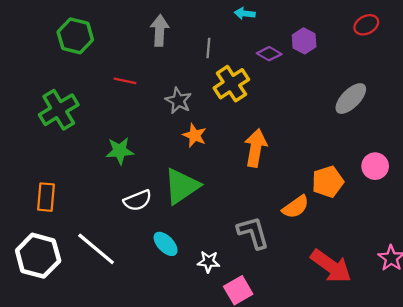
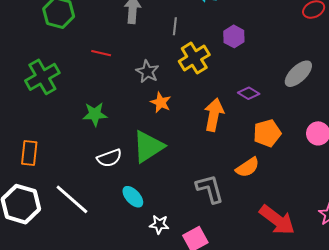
purple hexagon: (304, 41) -> (234, 36), moved
purple diamond: (269, 54) -> (249, 93), moved
orange pentagon: (328, 182) -> (267, 133), moved
white star: (209, 262) -> (159, 224), moved

